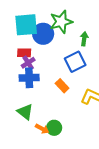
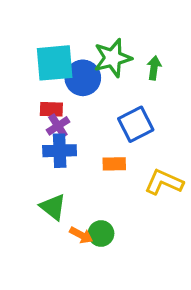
green arrow: (84, 39) -> (154, 68), moved
orange rectangle: (62, 86) -> (114, 164), turned -48

